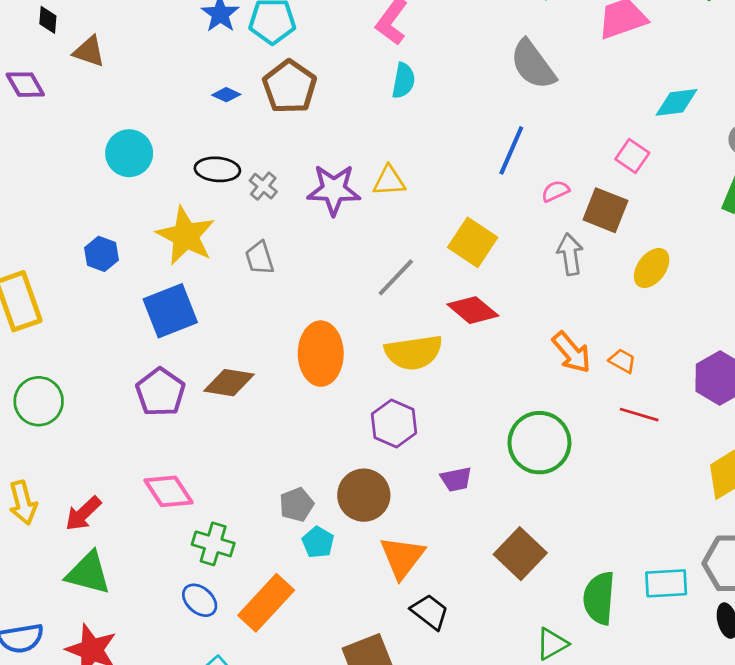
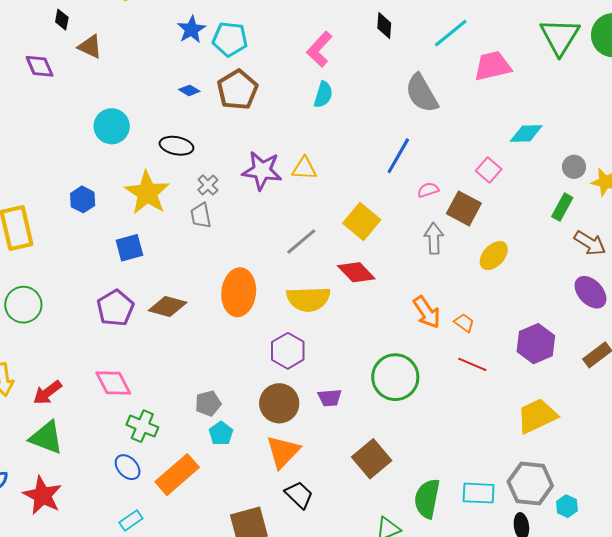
gray cross: (263, 186) -> (208, 185), moved
blue square: (170, 311) -> (129, 248), size x0.7
brown circle: (364, 495) -> (279, 403), moved

